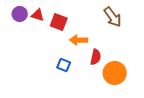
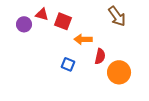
purple circle: (20, 14) -> (24, 24), moved

